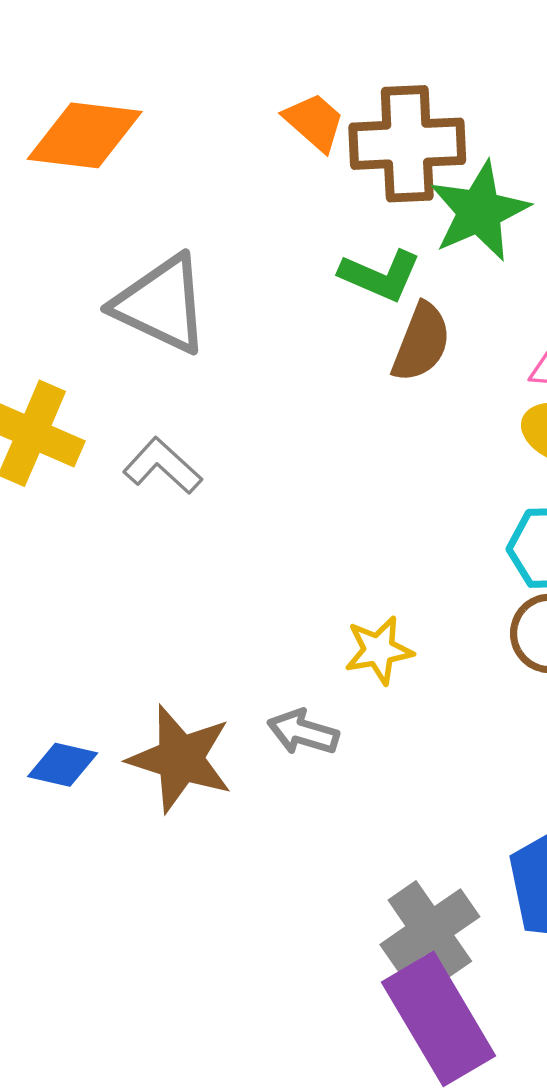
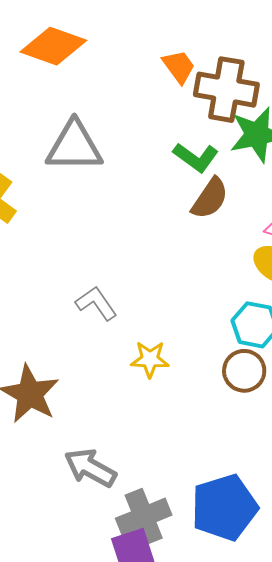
gray triangle: (161, 304) -> (74, 146), turned -38
gray L-shape: (162, 466) -> (96, 303), moved
gray arrow: (303, 732) -> (90, 468), moved, size x1.4

